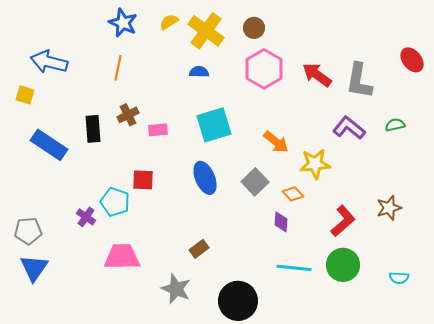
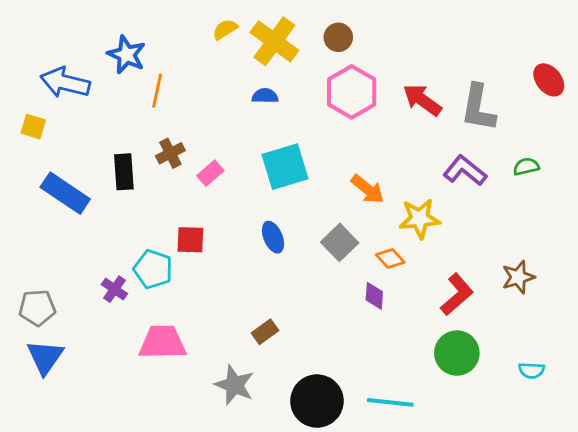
blue star: (123, 23) -> (126, 55), moved
pink rectangle: (158, 130) -> (210, 173), turned -36
blue ellipse: (205, 178) -> (273, 237), size x0.7
cyan line: (294, 268) -> (390, 402), moved

